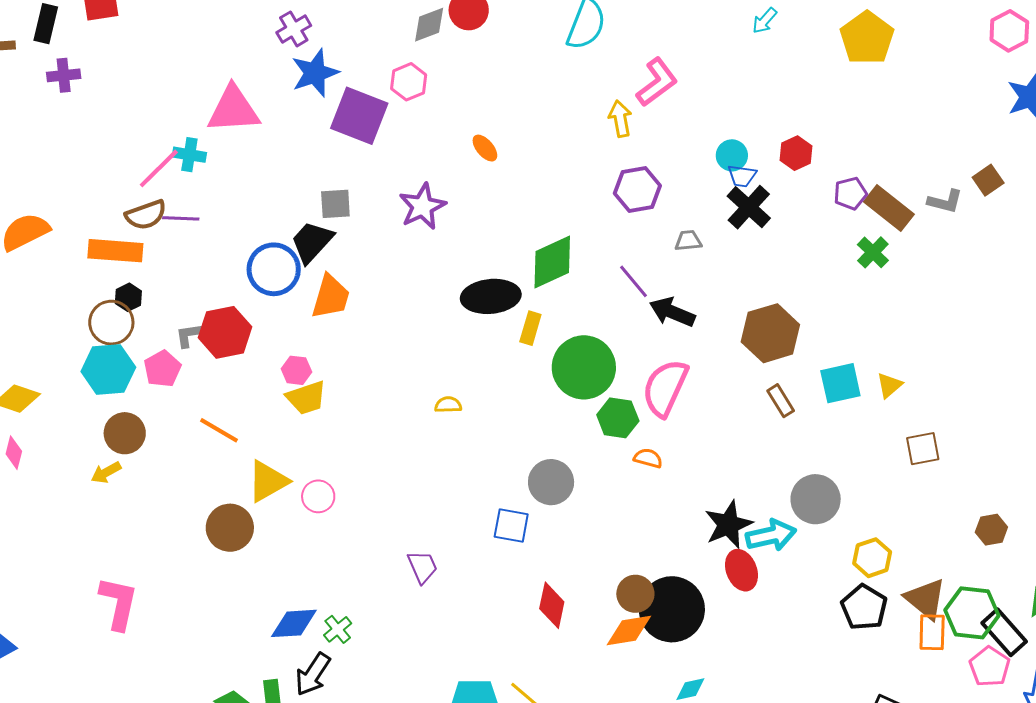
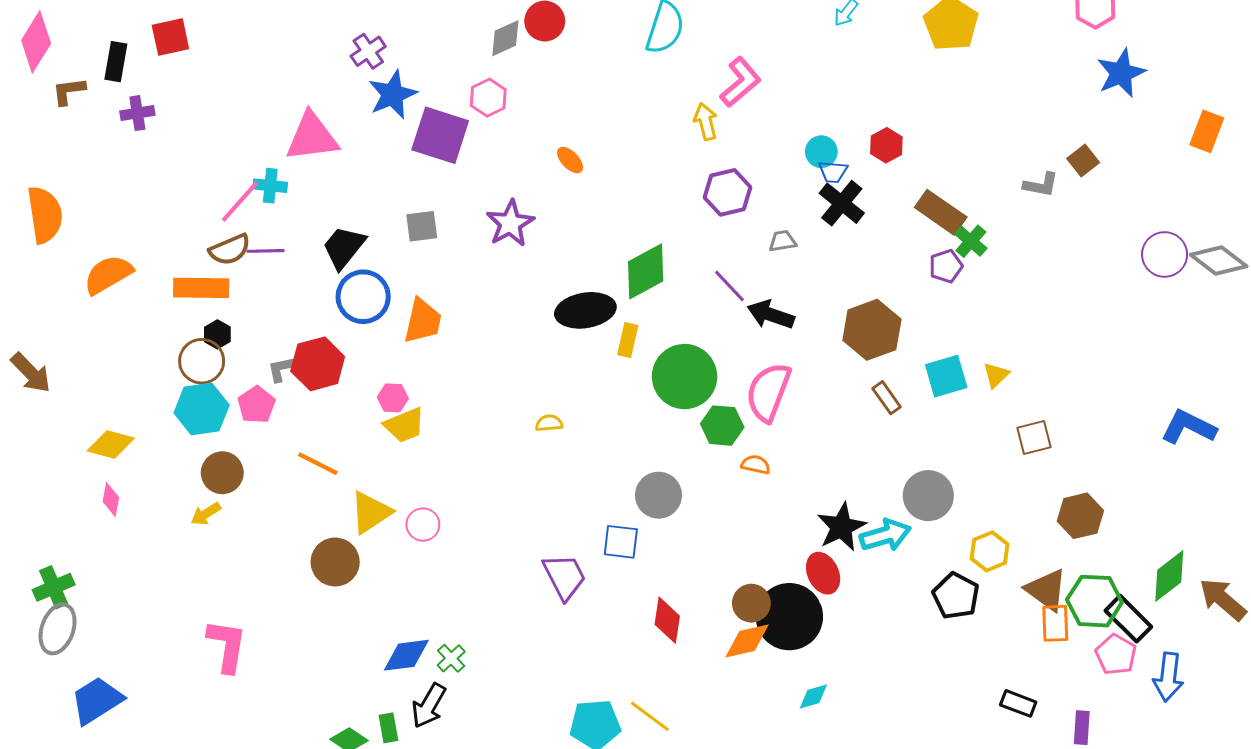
purple pentagon: (850, 193) -> (946, 266), moved
brown rectangle: (889, 208) -> (941, 212), moved
black trapezoid: (312, 242) -> (344, 247), moved
brown hexagon: (991, 530) -> (1080, 516), moved, size x1.4
purple trapezoid: (422, 567) -> (565, 577), moved, size x1.4
red ellipse: (741, 570) -> (823, 573), moved
black pentagon: (864, 607) -> (956, 596), moved

